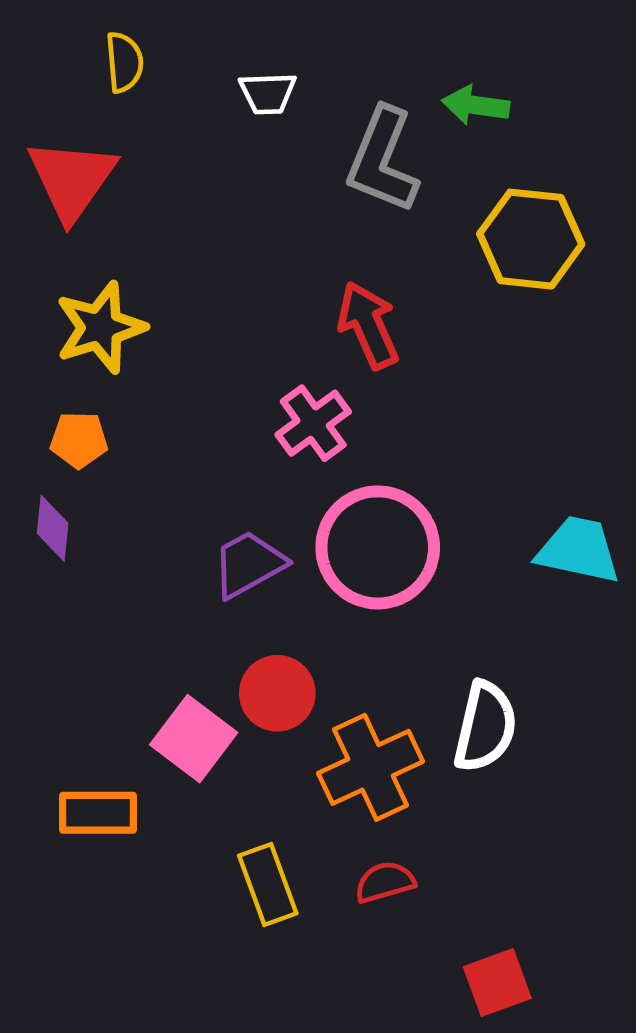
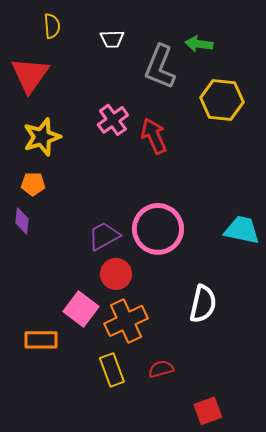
pink cross: (313, 423) -> (113, 120), moved
red circle: (277, 693) -> (116, 274), moved
orange cross: (371, 767) -> (126, 321), moved

